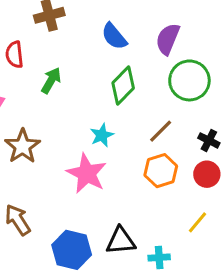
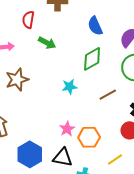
green arrow: (51, 80) -> (47, 43), turned 72
orange hexagon: (161, 171) -> (89, 137), moved
pink star: (87, 174) -> (67, 129), moved, size x0.6

